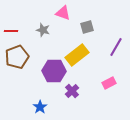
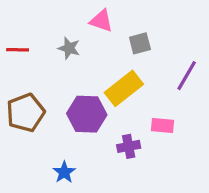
brown pentagon: (17, 57) -> (26, 113), moved
pink rectangle: (109, 83) -> (162, 125), moved, turned 32
purple cross: (72, 91) -> (129, 146), moved, turned 32

